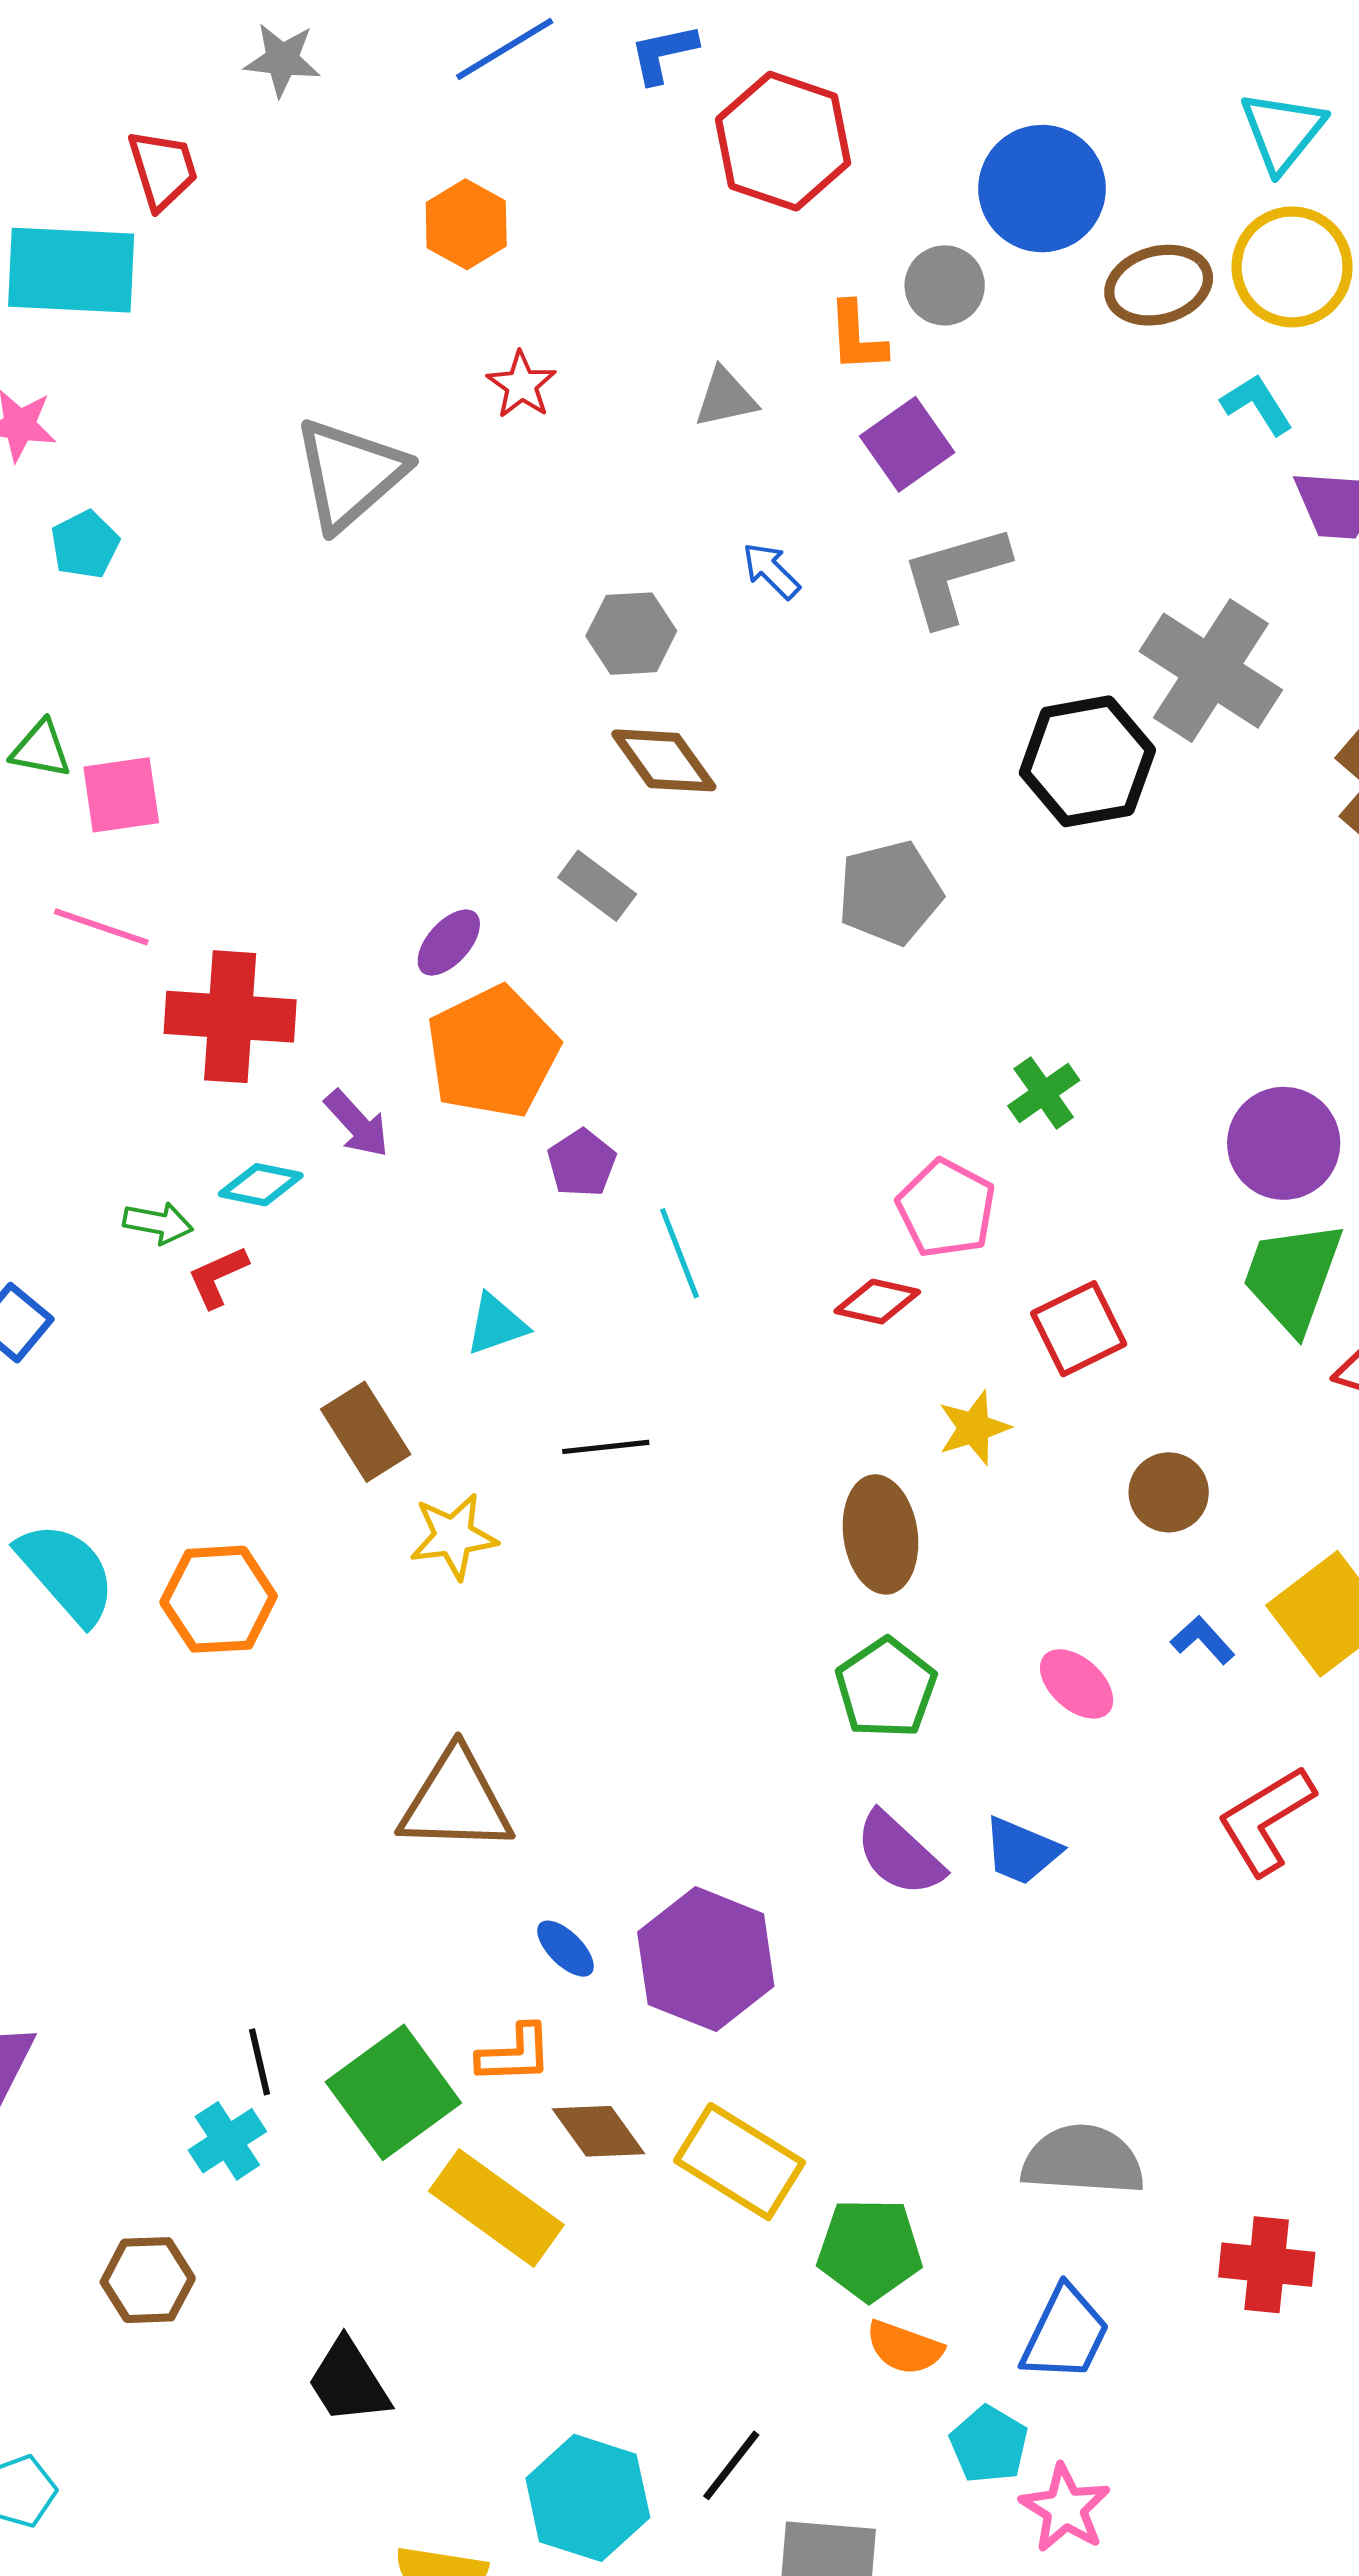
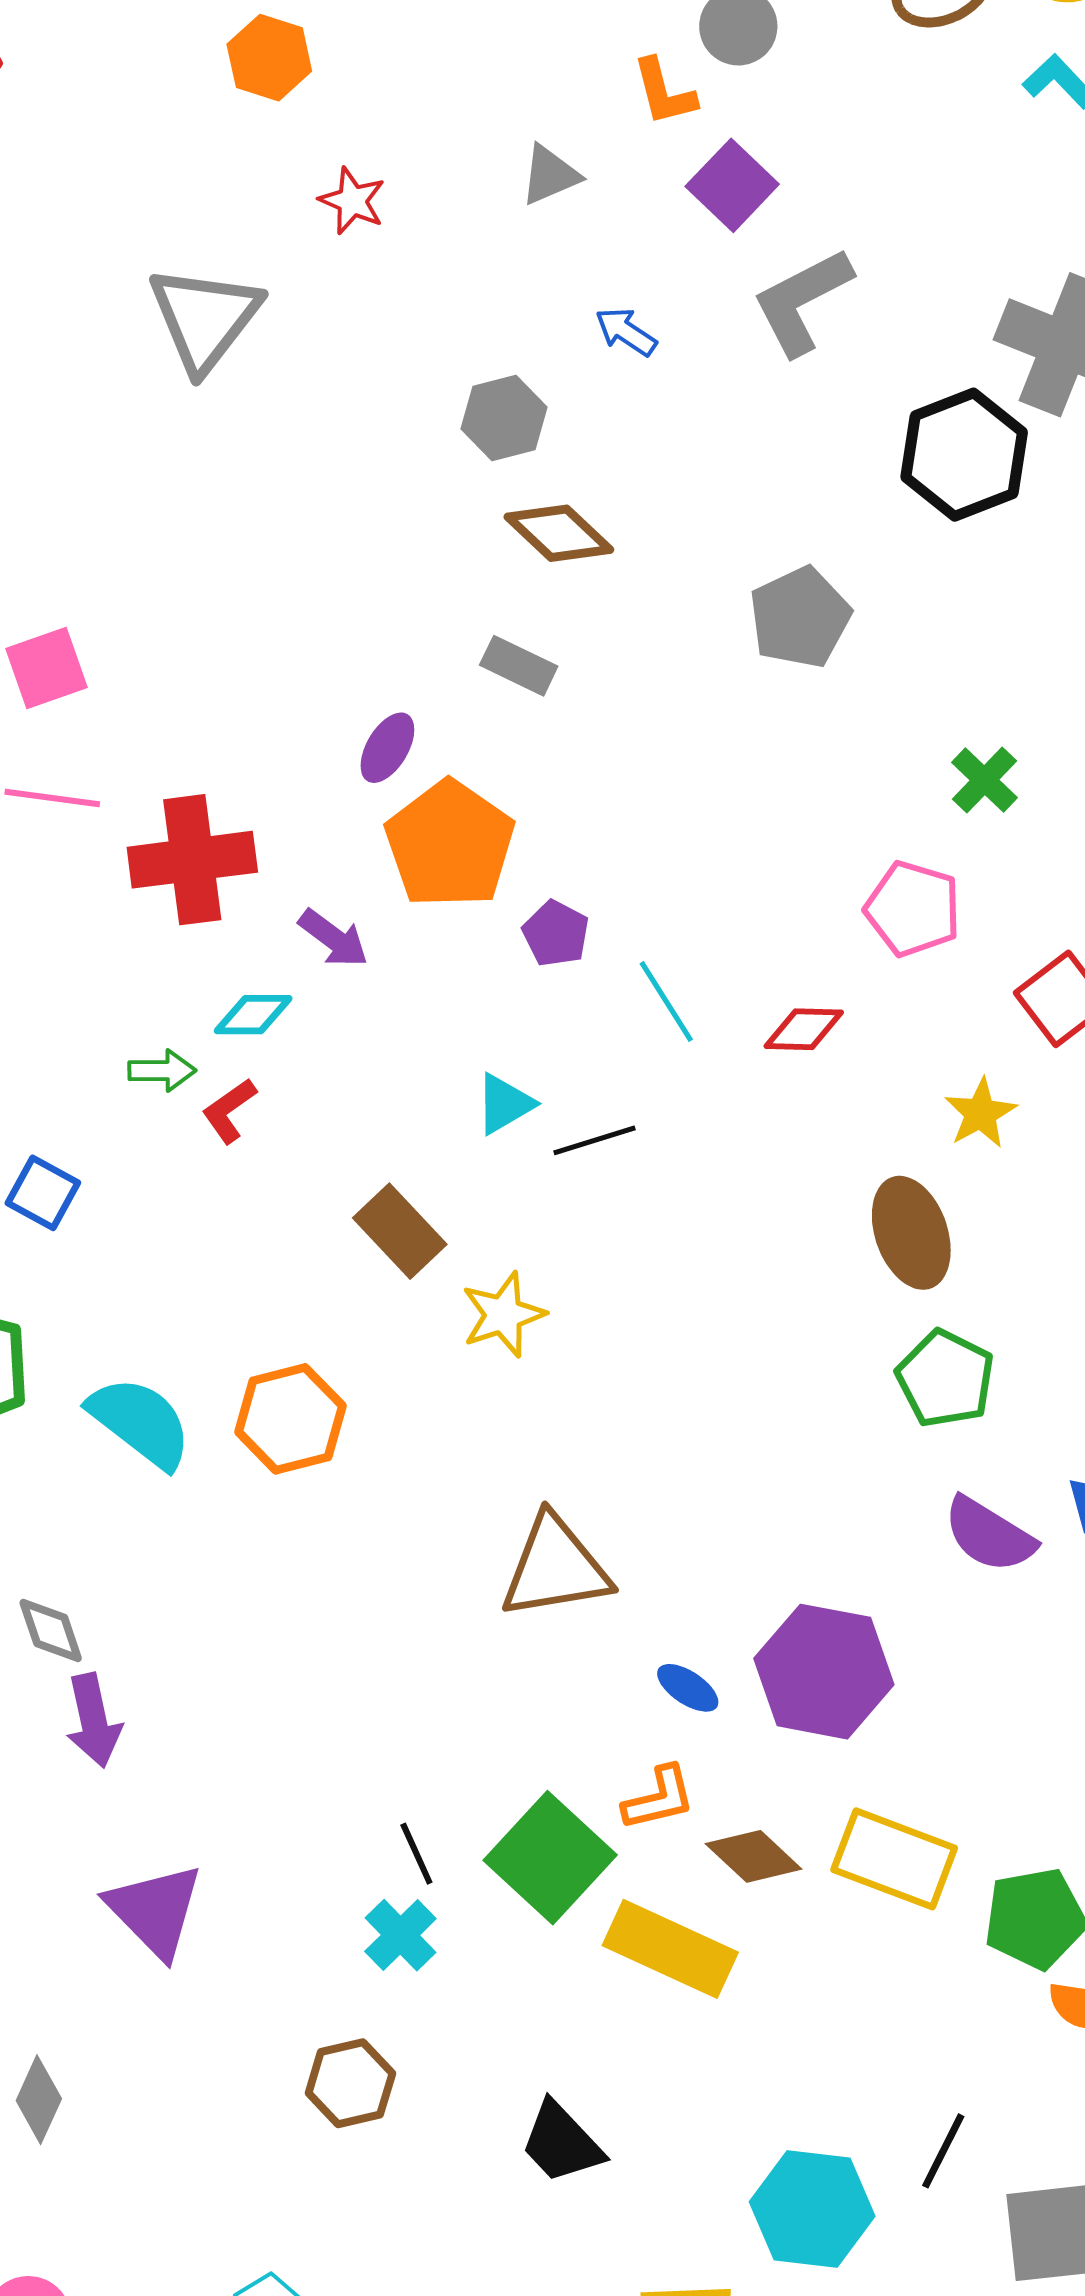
red diamond: (877, 1302) -> (804, 1029), moved
black line: (606, 1447) -> (594, 1140), moved

